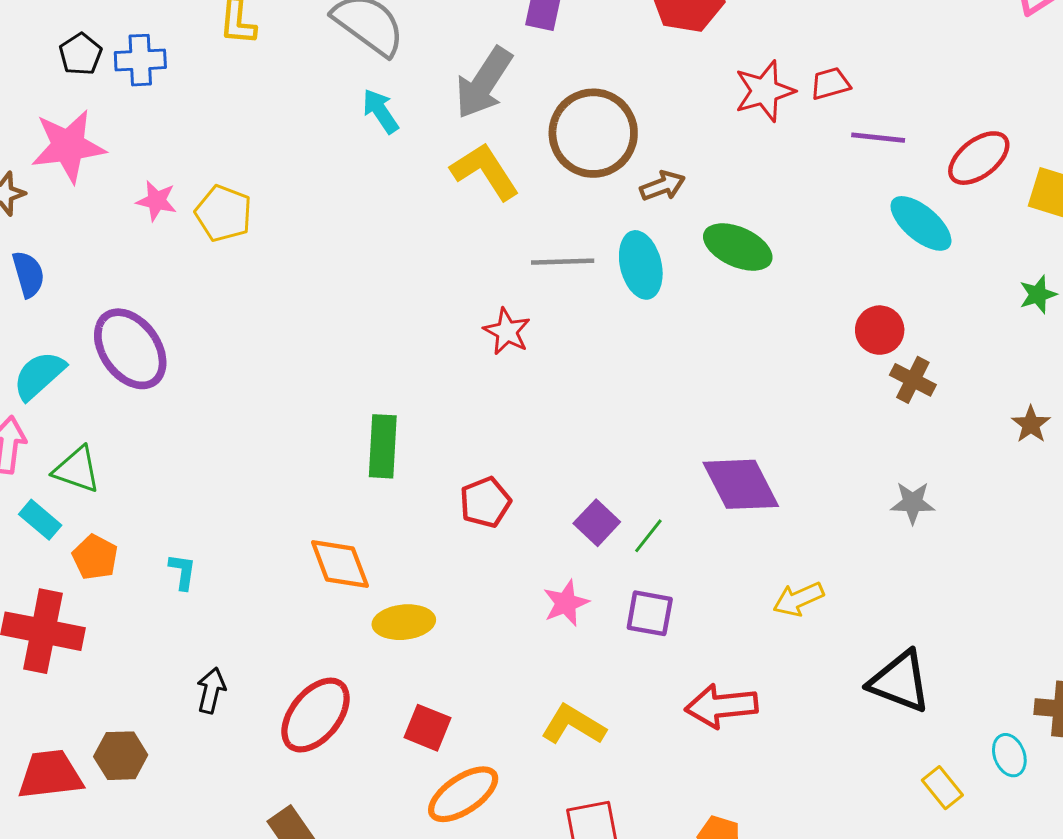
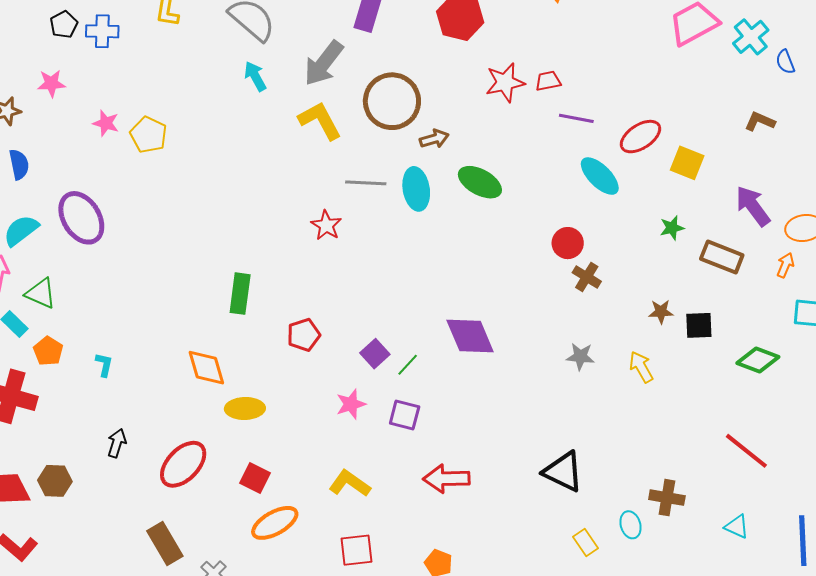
pink star: (68, 146) -> (51, 83), size x0.6
brown star: (1031, 424) -> (661, 312), turned 30
yellow arrow: (798, 599) -> (641, 367), moved, turned 80

